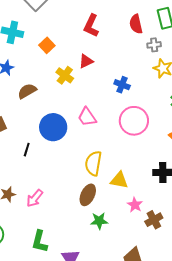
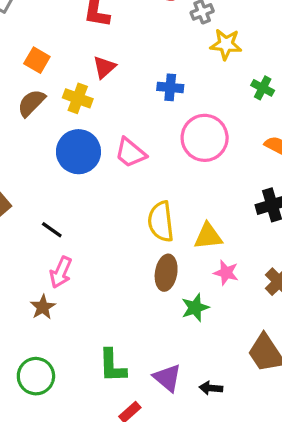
brown semicircle: (27, 91) -> (31, 103), moved
blue circle: (53, 127) -> (78, 152), moved
black line: (27, 150) -> (52, 230), turned -56
pink arrow: (35, 198) -> (61, 272), moved
pink star: (135, 205) -> (226, 273), moved

